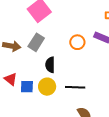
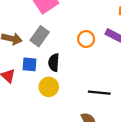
blue square: (27, 87) -> (29, 64), moved
black line: (75, 87) -> (99, 93), moved

